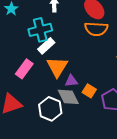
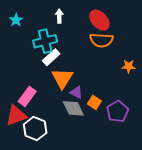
pink rectangle: (24, 69) -> (27, 96), moved
purple triangle: (71, 81) -> (76, 92), turned 32
white hexagon: (50, 109) -> (35, 129), moved

